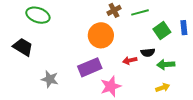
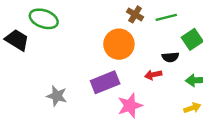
brown cross: (114, 10) -> (135, 14), turned -32
black trapezoid: (23, 47) -> (17, 40), moved
black semicircle: (148, 52) -> (170, 57), moved

